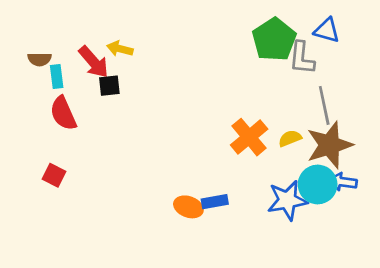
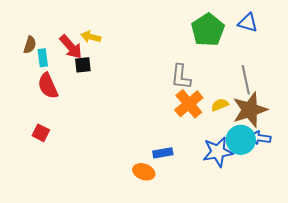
gray L-shape: (302, 58) -> (181, 77), moved
brown semicircle: (40, 59) -> (30, 45), turned -72
orange ellipse: (188, 207) -> (144, 172), moved

